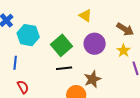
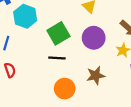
brown star: (92, 79) -> (96, 75), moved

